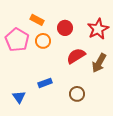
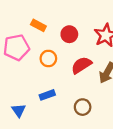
pink pentagon: (17, 40) -> (16, 47), turned 30
orange circle: (43, 41) -> (48, 58), moved

